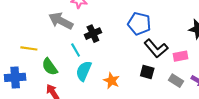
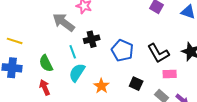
blue pentagon: (139, 24) -> (122, 50), moved
yellow line: (29, 48) -> (15, 41), moved
black L-shape: (156, 48) -> (158, 53), moved

